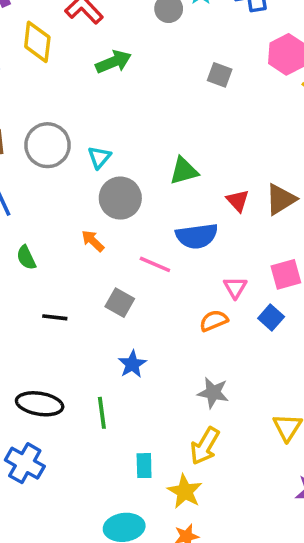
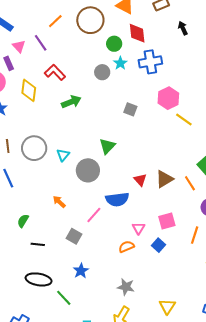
green triangle: (184, 171) -> (107, 146), moved, turned -30
gray circle: (120, 198) -> (88, 170), moved
green semicircle: (26, 258) -> (23, 221), moved, turned 56
pink line: (155, 264) -> (94, 215), turned -72
black ellipse: (40, 404) -> (39, 279), moved
green line: (102, 413) -> (64, 298), turned -36

